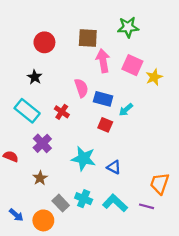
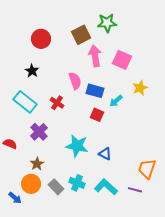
green star: (128, 27) -> (107, 23), moved
brown square: (88, 38) -> (81, 35), turned -30
yellow star: (154, 77) -> (140, 88), moved
orange circle: (43, 220) -> (31, 184), moved

